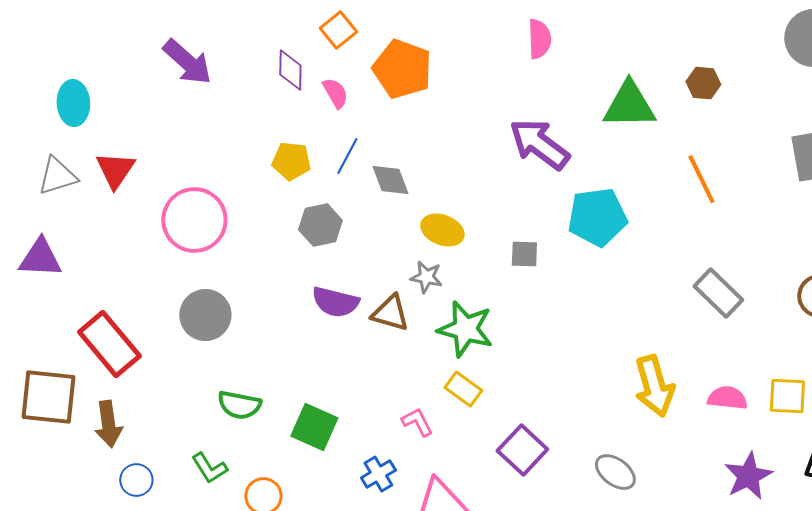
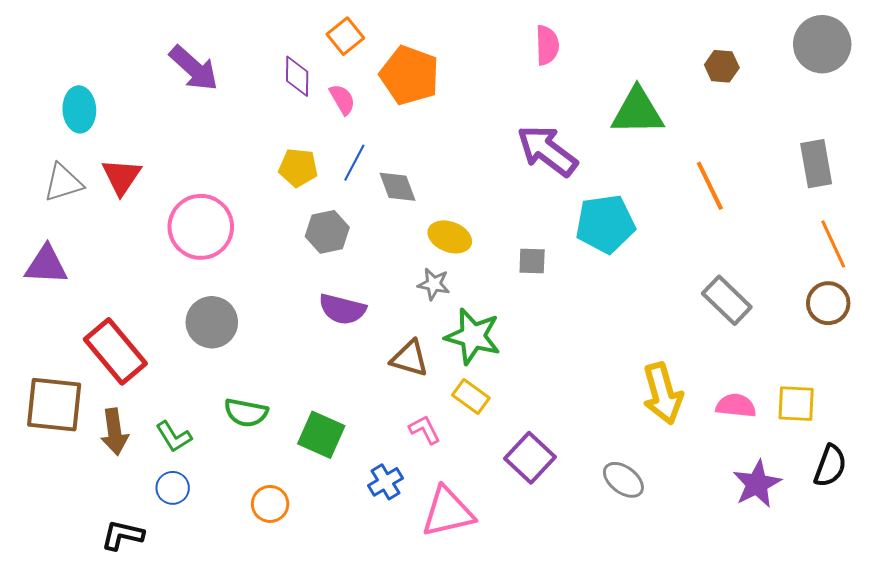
brown hexagon: (703, 83) -> (722, 66), moved
brown triangle: (390, 313) -> (410, 358), moved
green L-shape: (209, 468) -> (174, 437), moved
blue circle: (136, 480) -> (173, 488), moved

